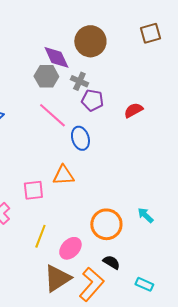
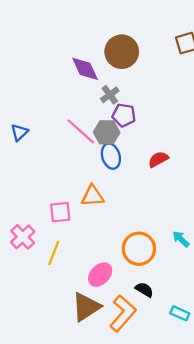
gray hexagon: (46, 76) -> (107, 132), moved
gray cross: (79, 81) -> (110, 95), turned 30
red semicircle: (133, 110) -> (158, 159), moved
yellow line: (40, 236) -> (54, 253), moved

